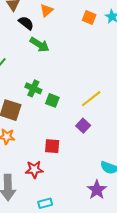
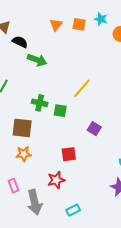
orange triangle: (47, 10) -> (56, 25), moved
yellow line: (91, 99) -> (82, 88), moved

